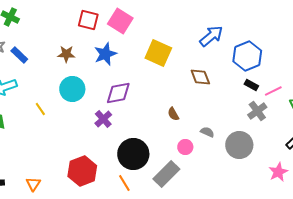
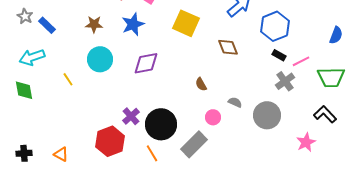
purple cross: (103, 119) -> (131, 116), moved
orange triangle: (33, 184) -> (61, 154), turned -35

